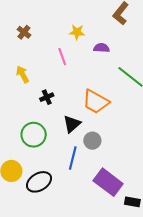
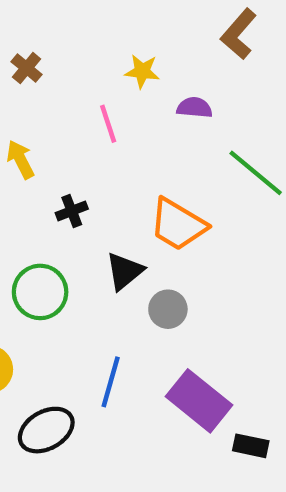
blue line: (73, 158) -> (111, 382), moved
black ellipse: (39, 182) -> (46, 430), moved

